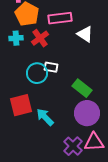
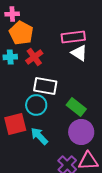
pink rectangle: (60, 18) -> (73, 37), moved
white rectangle: (51, 67) -> (45, 86), size x1.6
cyan circle: (37, 73) -> (36, 105), moved

